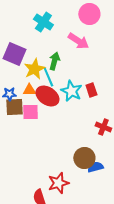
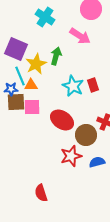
cyan line: (48, 77) -> (20, 76), moved
red ellipse: (47, 96) -> (62, 120), moved
brown circle: (84, 158) -> (86, 135), moved
red star: (58, 183) -> (71, 156), moved

